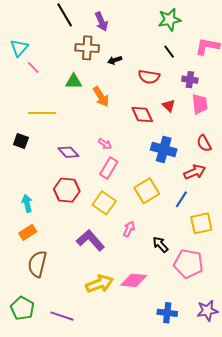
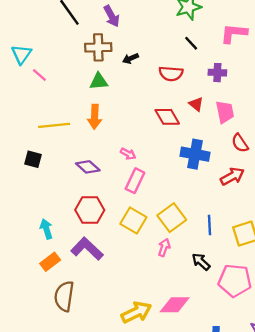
green triangle: (74, 81) -> (99, 81), moved
orange arrow: (101, 97) -> (95, 117), moved, turned 40
pink trapezoid: (200, 104) -> (225, 112), moved
yellow square: (147, 191) -> (172, 218), moved
blue line: (181, 199) -> (210, 225), moved, turned -30
purple L-shape: (90, 240) -> (87, 249), moved

